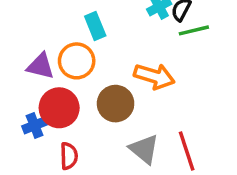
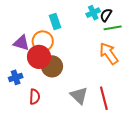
orange arrow: (154, 76) -> (109, 54), moved, turned -145
brown circle: (116, 104) -> (52, 66), moved
red circle: (59, 108) -> (39, 57), moved

